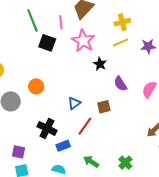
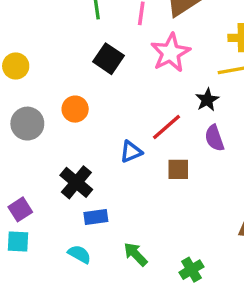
black square: (47, 43) -> (108, 59), moved
black star: (100, 64) -> (207, 100), moved
red line: (85, 126) -> (166, 127), moved
purple square: (19, 152) -> (20, 209), turned 32

